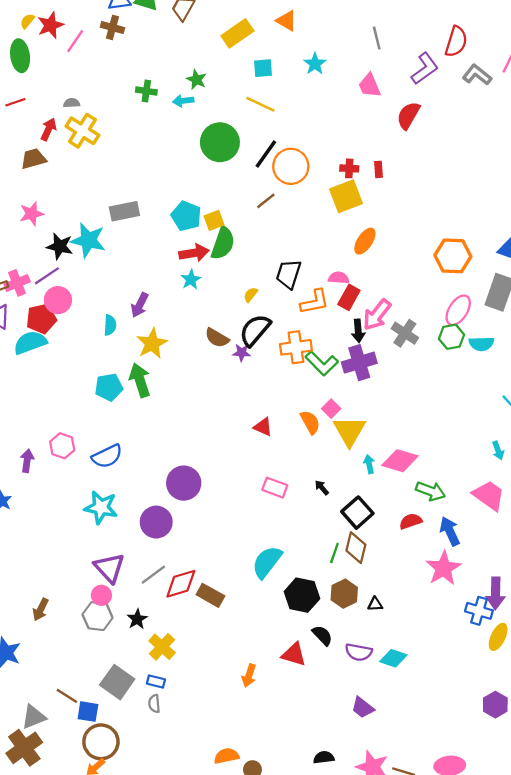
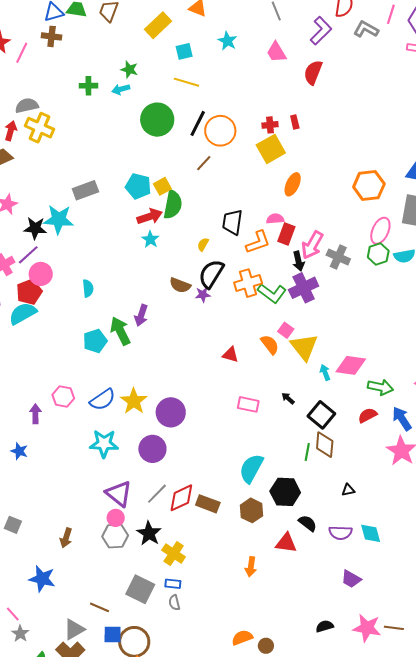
gray semicircle: (72, 103) -> (27, 106), size x1.6
purple arrow: (140, 305) -> (141, 315), moved
yellow star: (152, 344) -> (134, 401), moved
brown hexagon: (344, 594) -> (251, 510), moved
black star: (137, 619) -> (149, 533), size x1.4
cyan diamond: (393, 658) -> (371, 533), turned 65
blue square: (88, 712) -> (113, 634), moved

